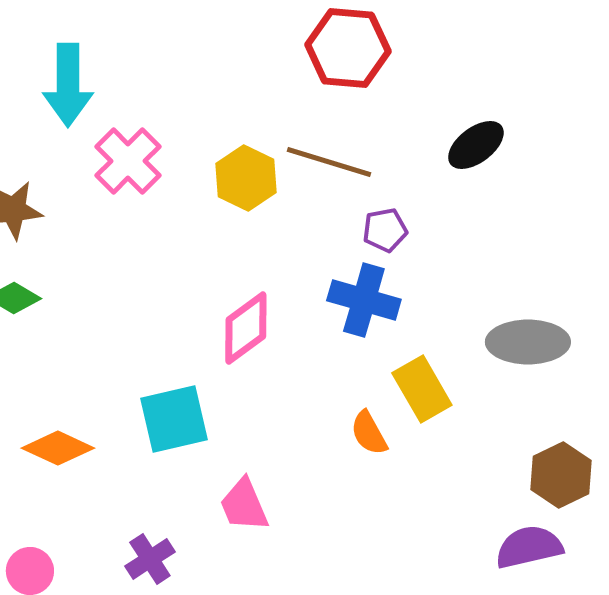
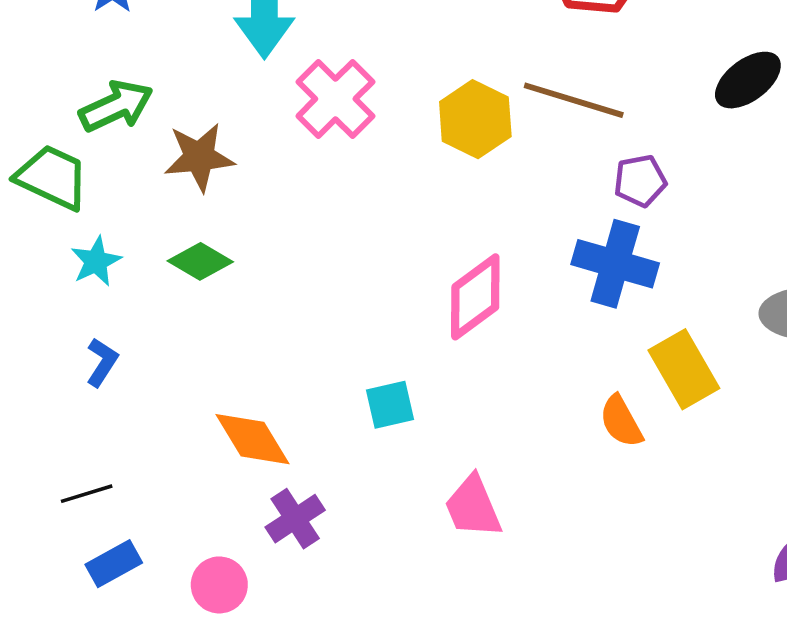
cyan square: (174, 419) -> (390, 405), size x0.6
orange diamond: (58, 448) -> (252, 439), turned 34
purple cross: (150, 559) -> (295, 519), moved

